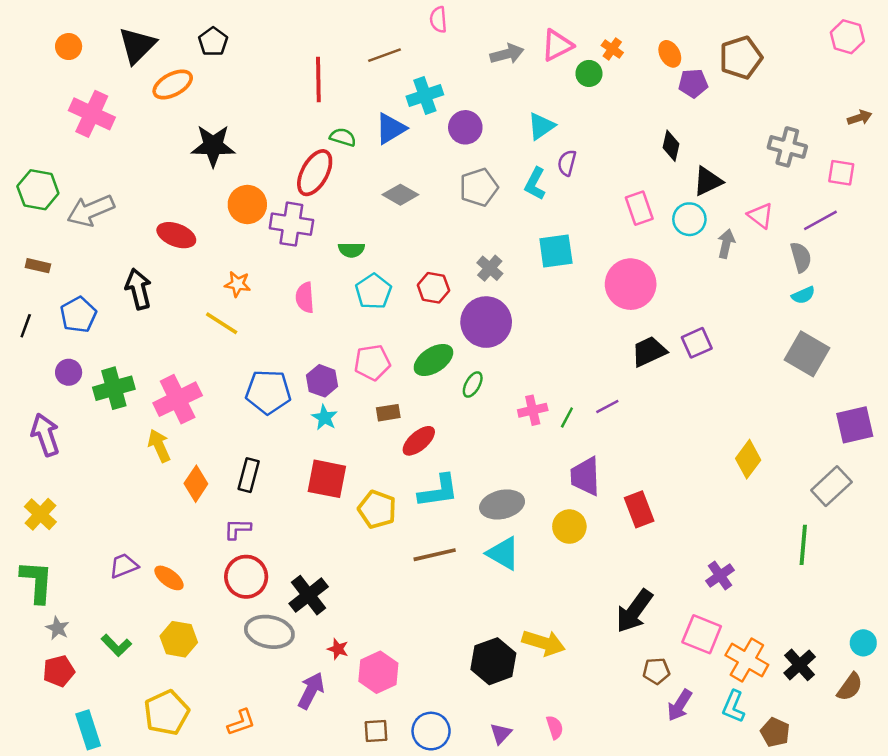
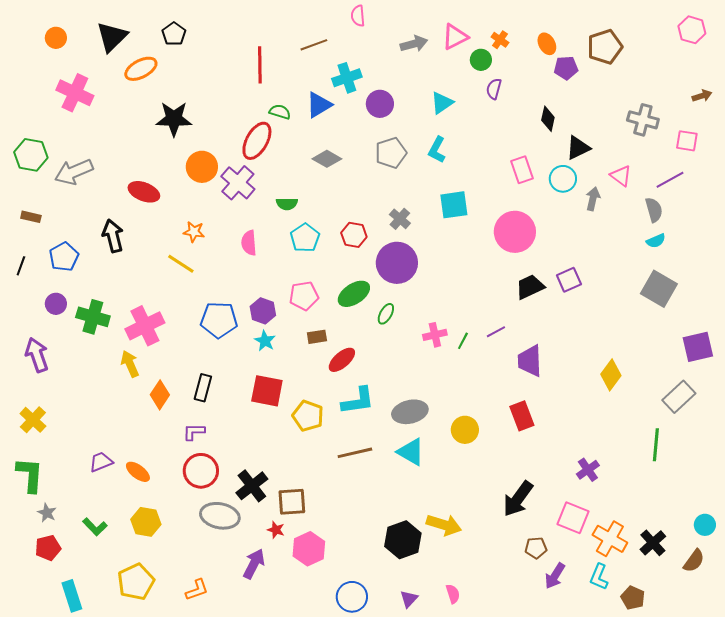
purple semicircle: (567, 163) -> (494, 89), moved
purple cross: (291, 224) -> (238, 183), turned 32
green cross: (114, 388) -> (93, 317), turned 32
purple trapezoid: (585, 476) -> (530, 361), moved
brown square: (376, 731) -> (292, 502), moved, size x1.4

